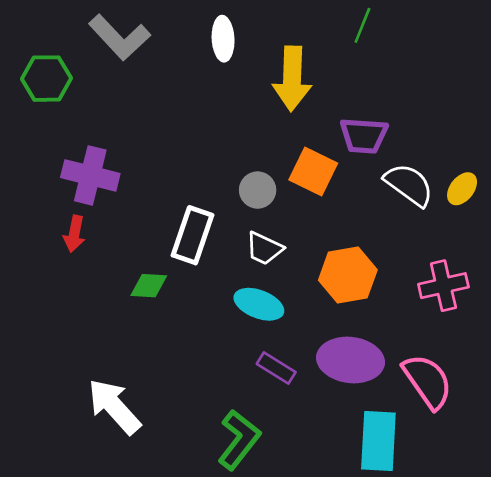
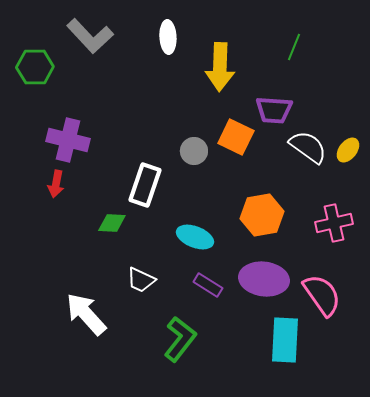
green line: (362, 25) -> (294, 47), moved
white trapezoid: (264, 248) -> (141, 280), moved

